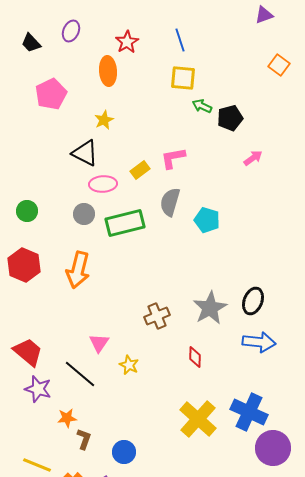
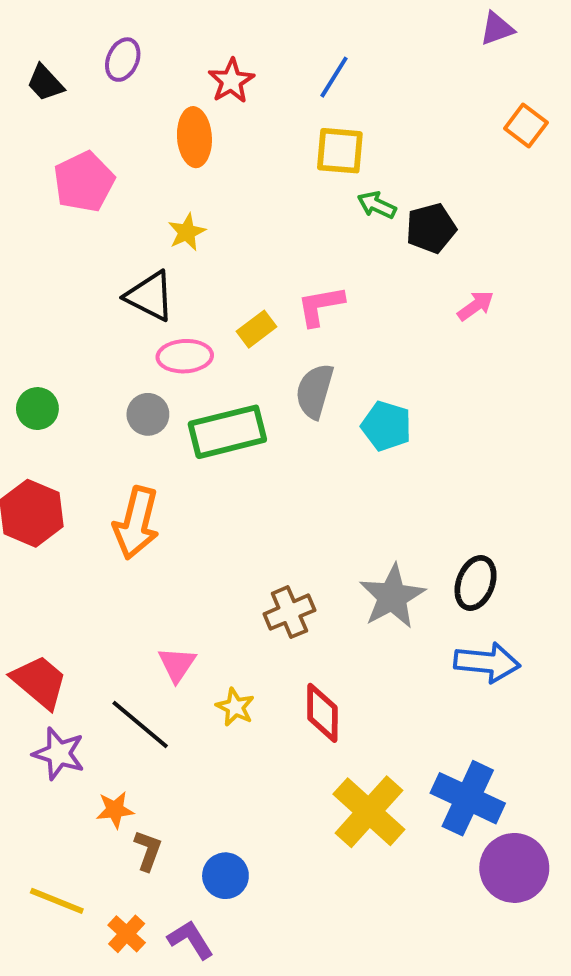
blue line: (180, 40) -> (334, 77), turned 50
red diamond: (195, 357) -> (322, 713), moved, size x1.4

